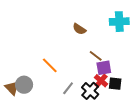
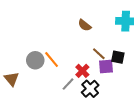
red cross: (101, 81) -> (82, 71), moved
black square: (115, 84) -> (118, 57), moved
gray circle: (24, 85) -> (35, 60), moved

